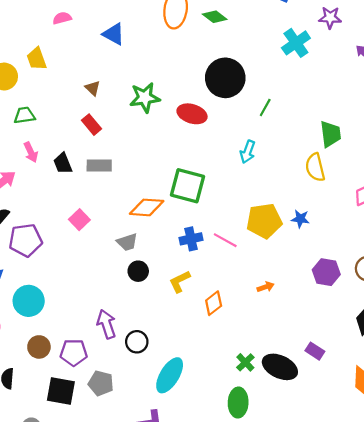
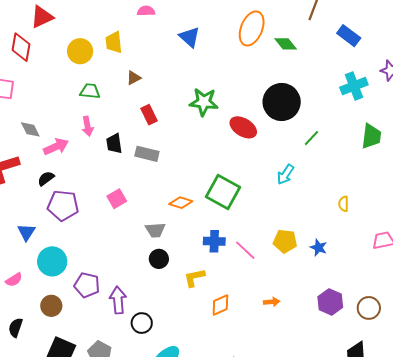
brown triangle: (93, 88) -> (134, 78), moved, turned 35
green trapezoid: (330, 134) -> (371, 136), moved
yellow semicircle: (315, 167) -> (344, 204), size x0.6
orange diamond: (147, 207) -> (181, 203), size x0.7
yellow pentagon: (264, 221) -> (285, 241), size x0.7
purple pentagon: (74, 353) -> (87, 285), moved

